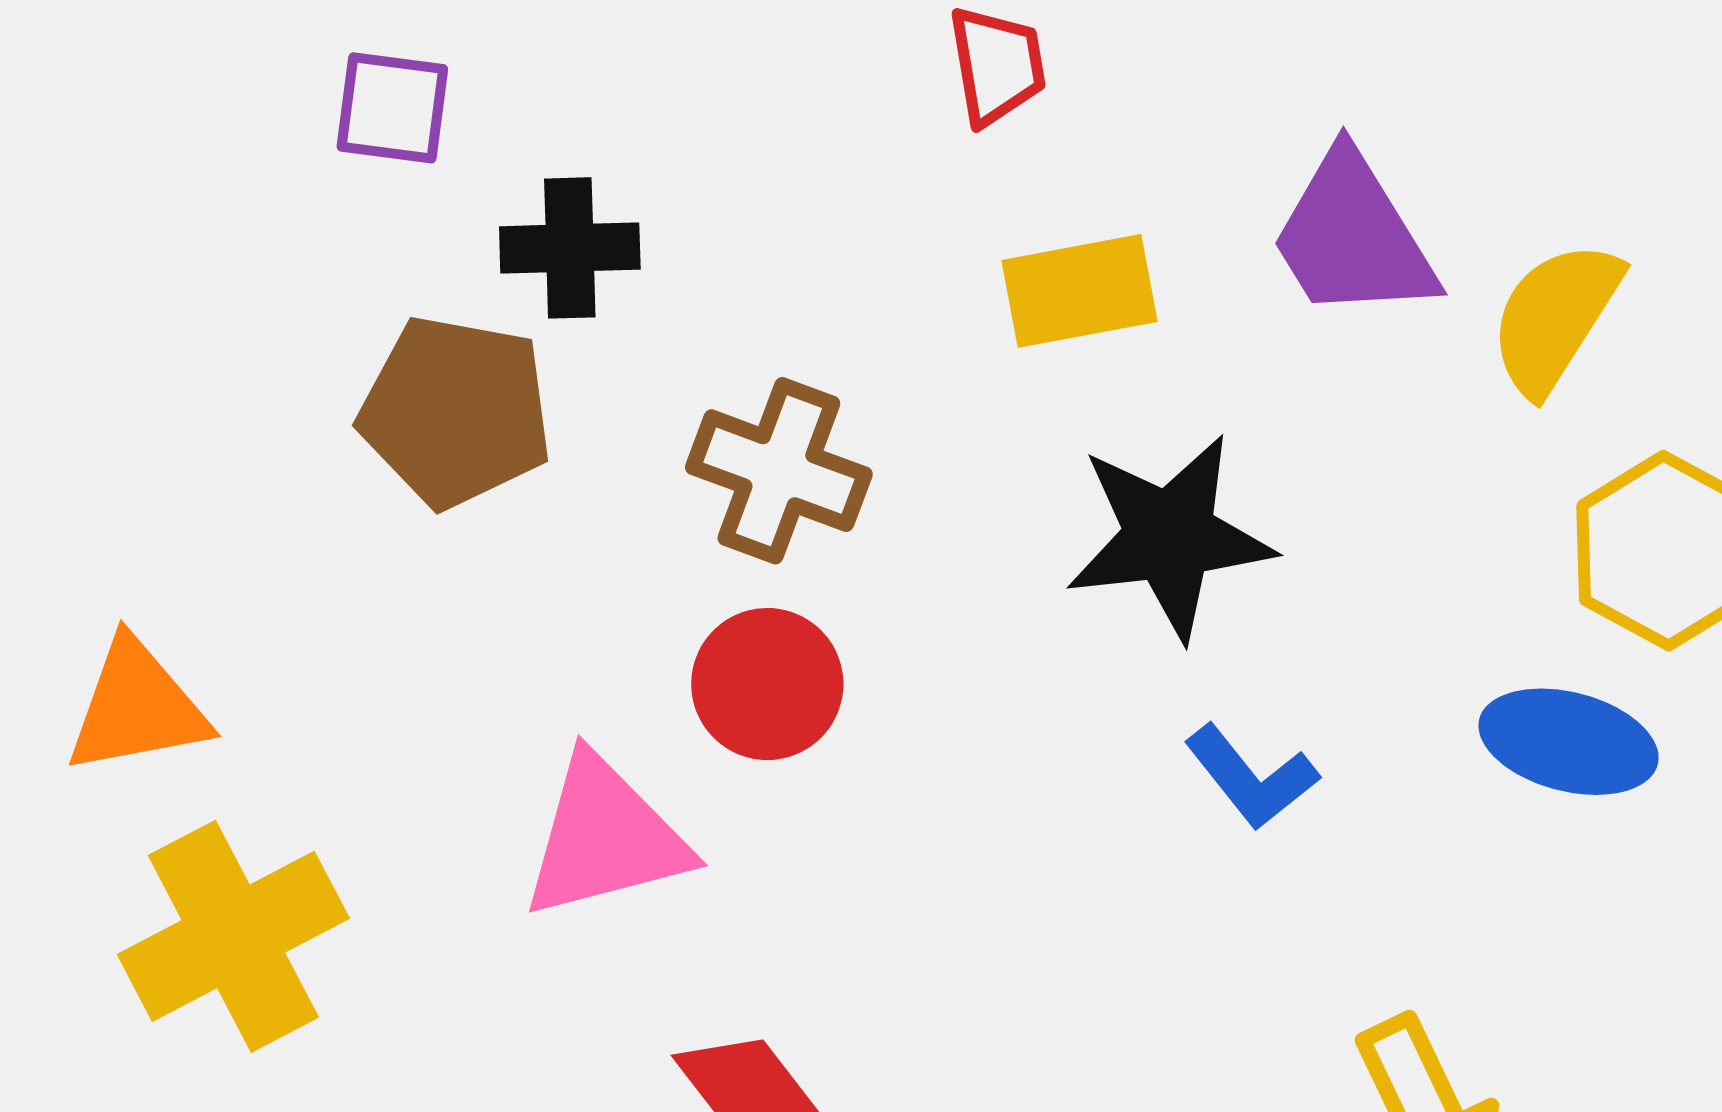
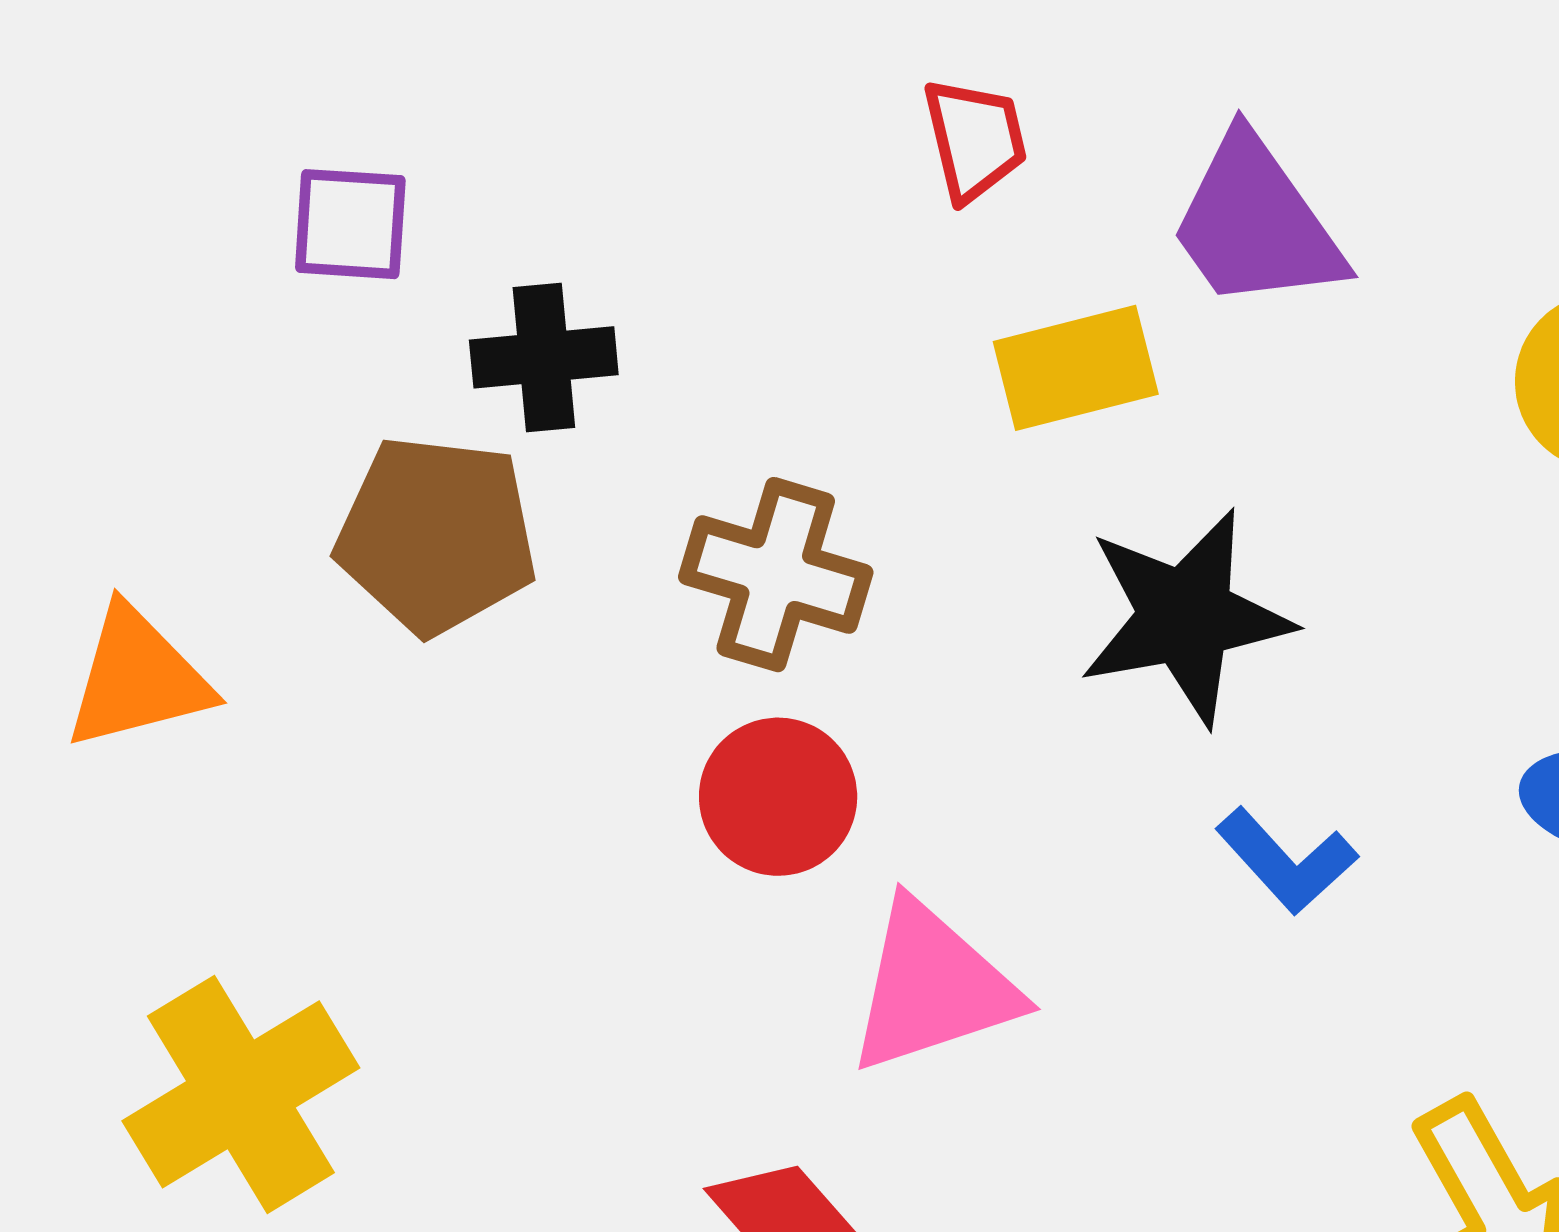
purple trapezoid: (1353, 237) -> (1256, 223), moved
orange triangle: (137, 707) -> (138, 678), moved
pink triangle: (605, 837) -> (932, 987), moved

